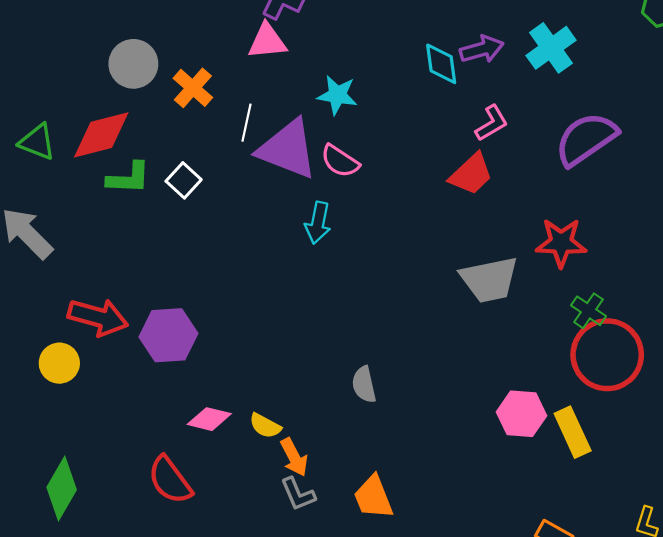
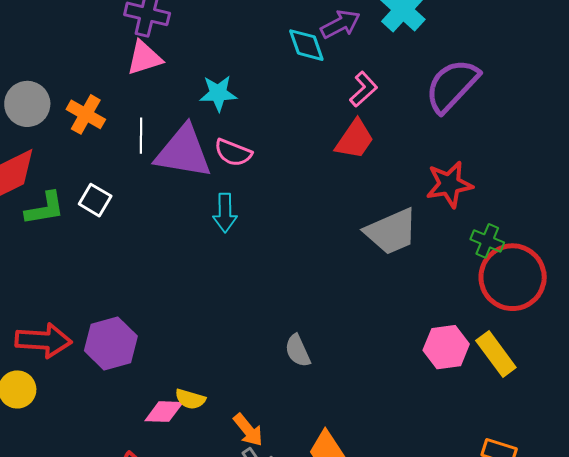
yellow semicircle: (265, 426) -> (190, 399), moved

